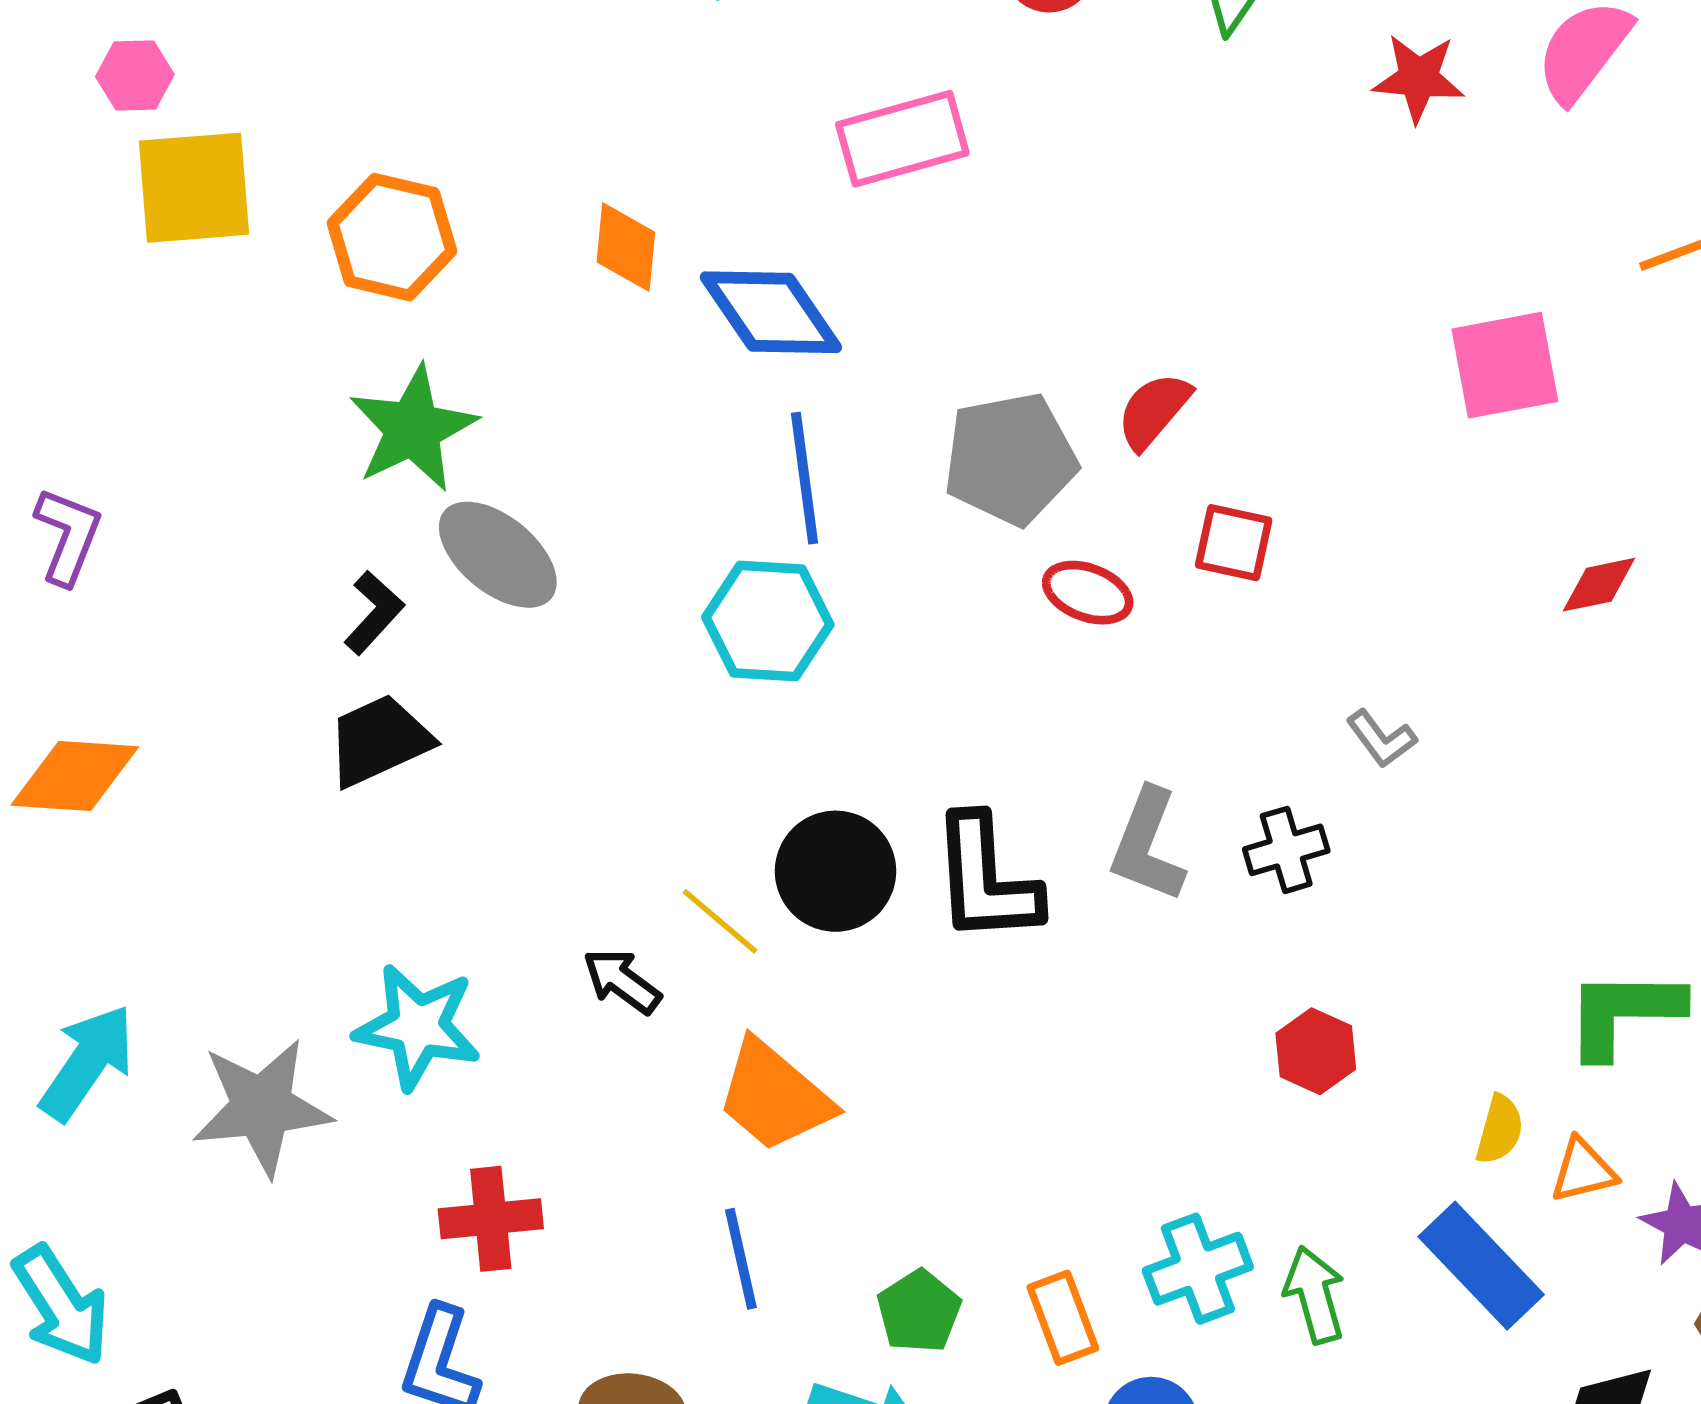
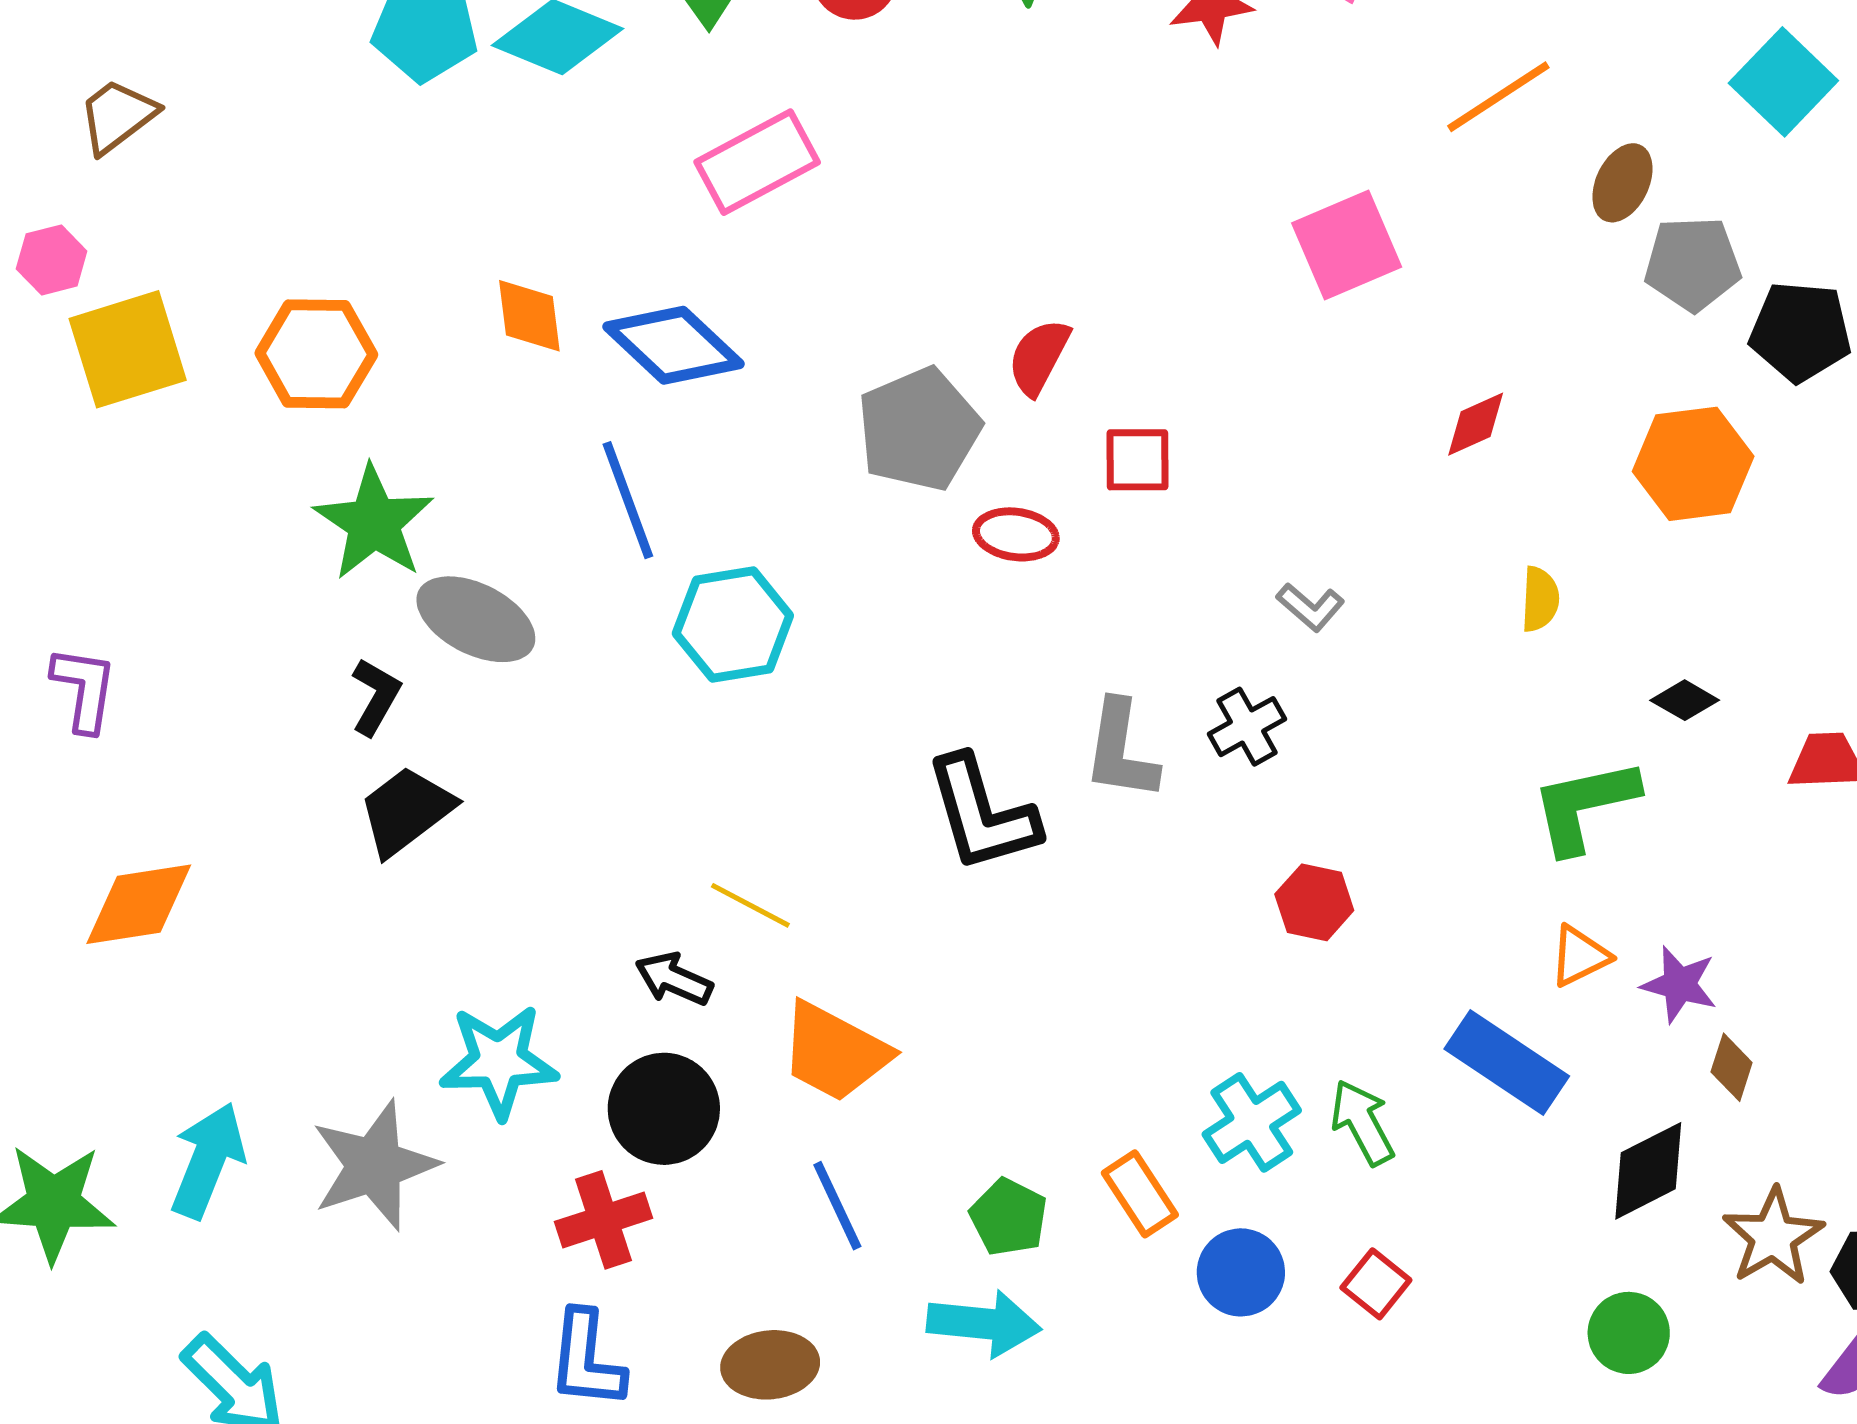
blue line: (805, 478) -> (628, 500), moved
black circle: (836, 871) -> (664, 1109), moved
yellow semicircle: (1500, 1130) -> (1540, 599), moved

